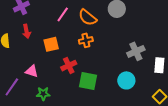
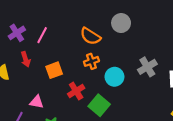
pink line: (63, 14) -> (42, 35), moved
cyan circle: (126, 80) -> (114, 77), moved
green square: (88, 81) -> (99, 105), turned 36

